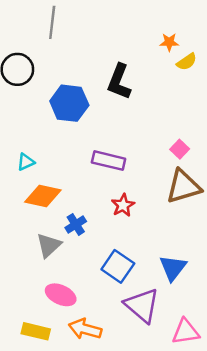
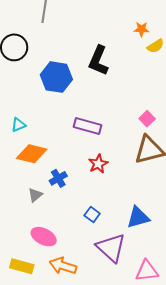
gray triangle: (49, 245) -> (35, 195), size x0.7
blue square: (118, 266) -> (92, 214), size x0.6
blue triangle: (173, 268) -> (138, 217), turned 35

